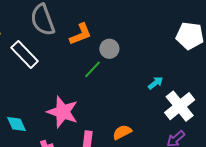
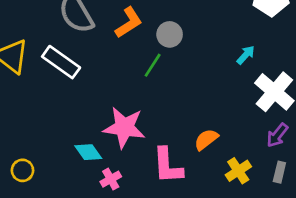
cyan arrow: (156, 83) -> (246, 55), moved
cyan diamond: (16, 124) -> (88, 152), moved

